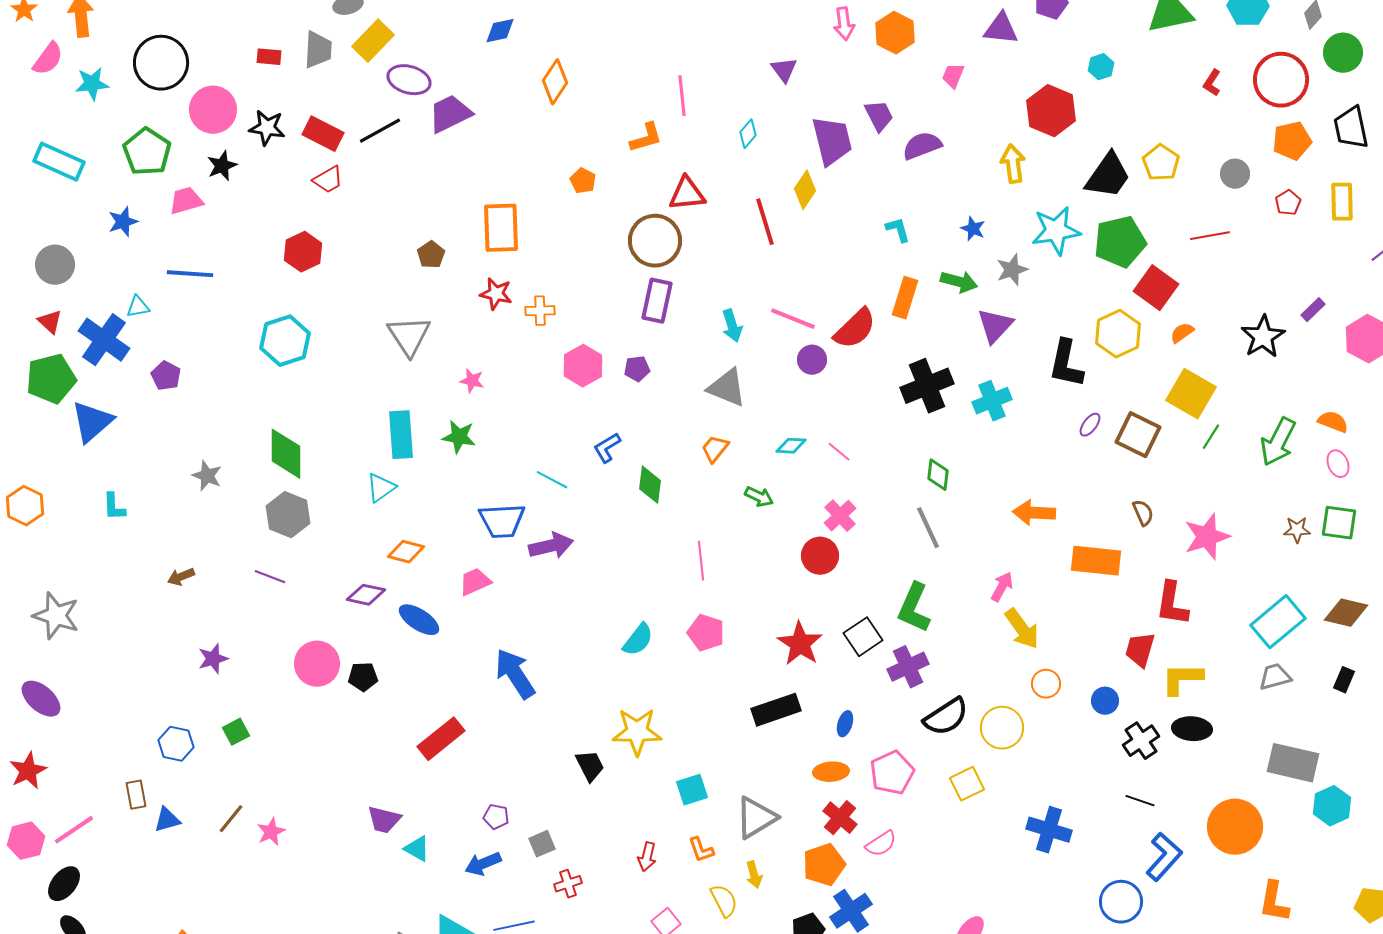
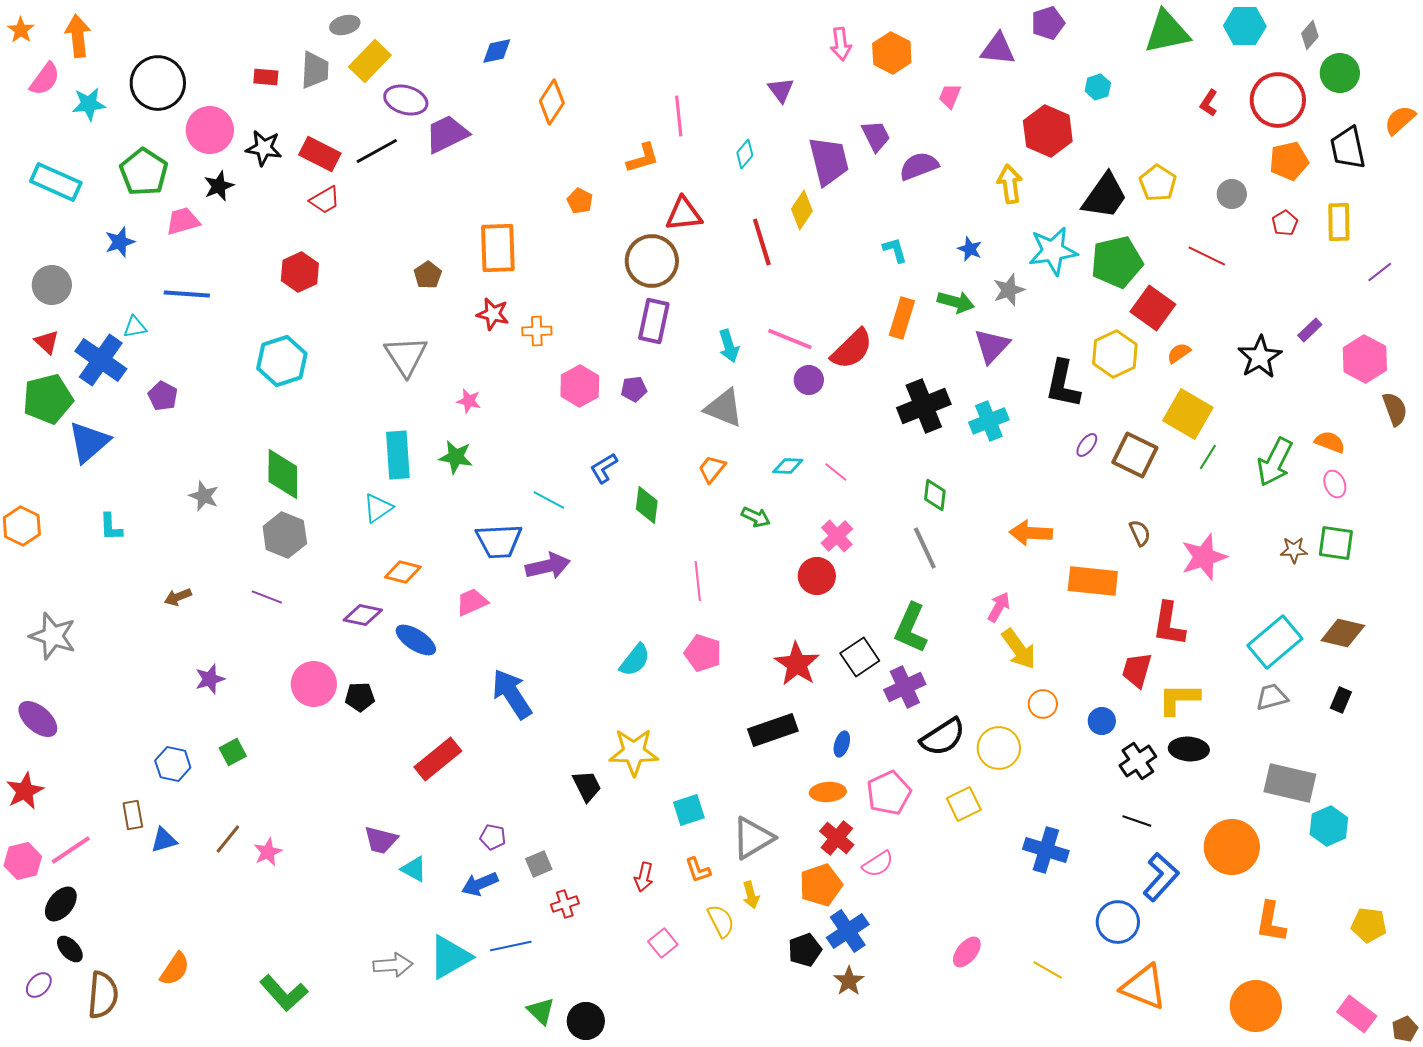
red line: (1210, 236) -> (1207, 256), turned 36

